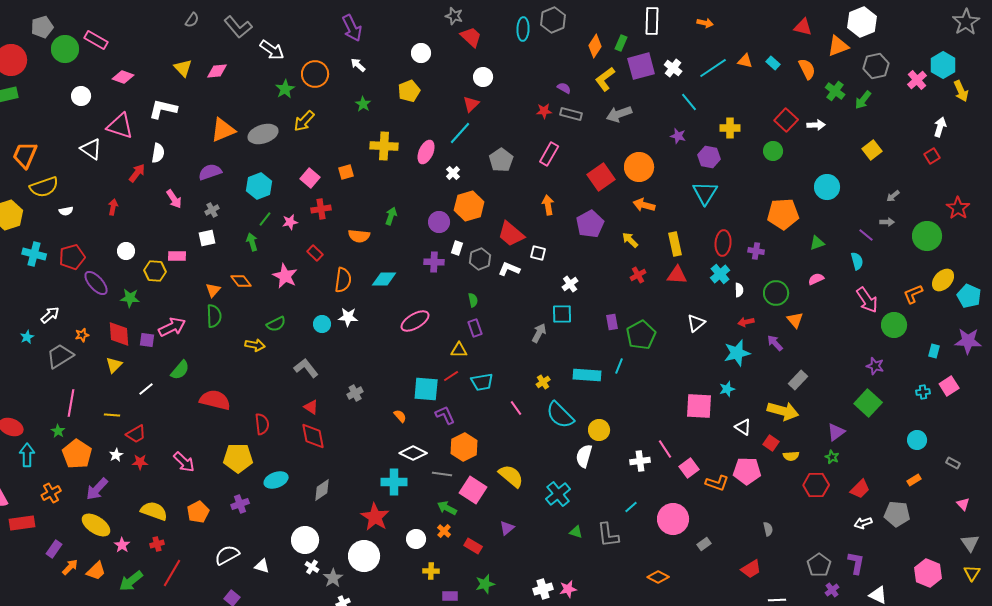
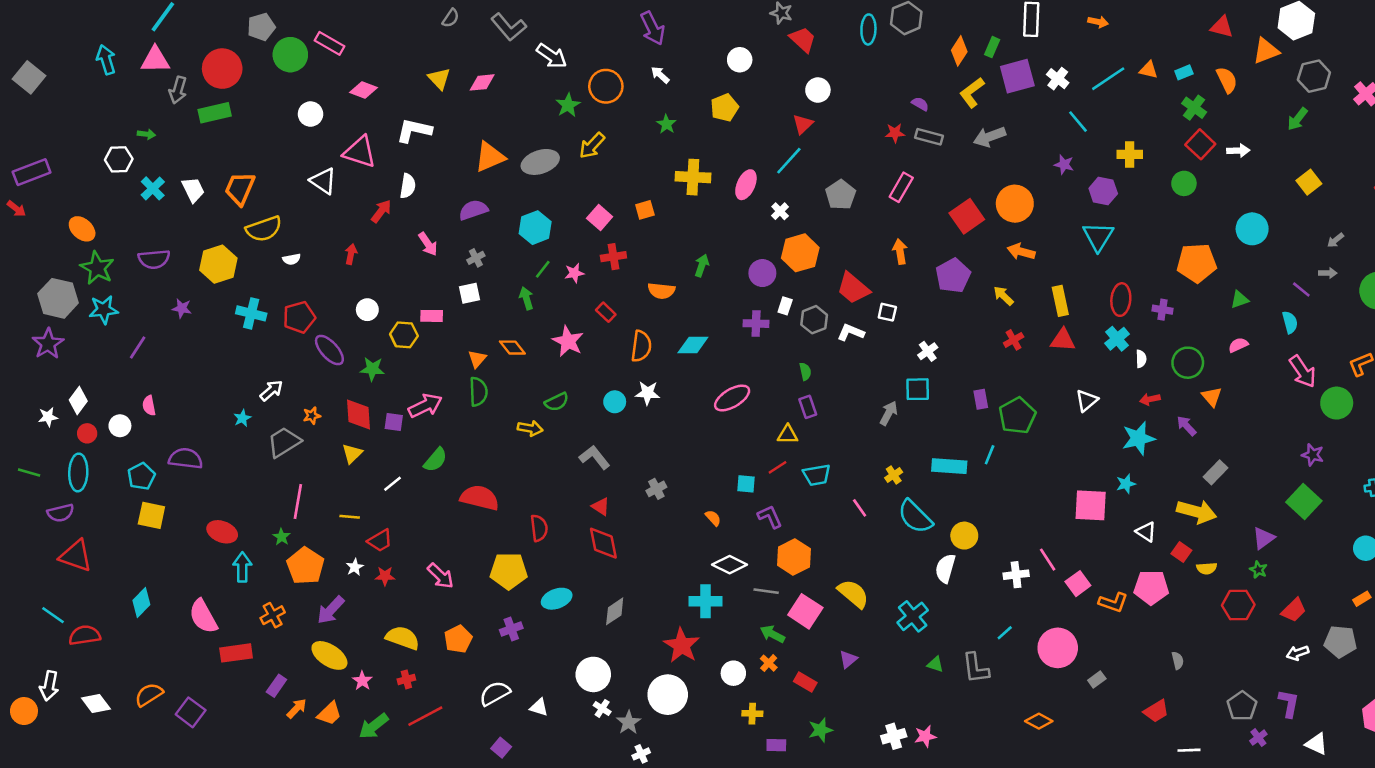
cyan rectangle: (773, 63) -> (1184, 72), turned -64
green cross: (835, 91) -> (1194, 108), moved
cyan square: (426, 389) -> (746, 484), size x0.6
red line: (172, 573) -> (425, 716), turned 32

